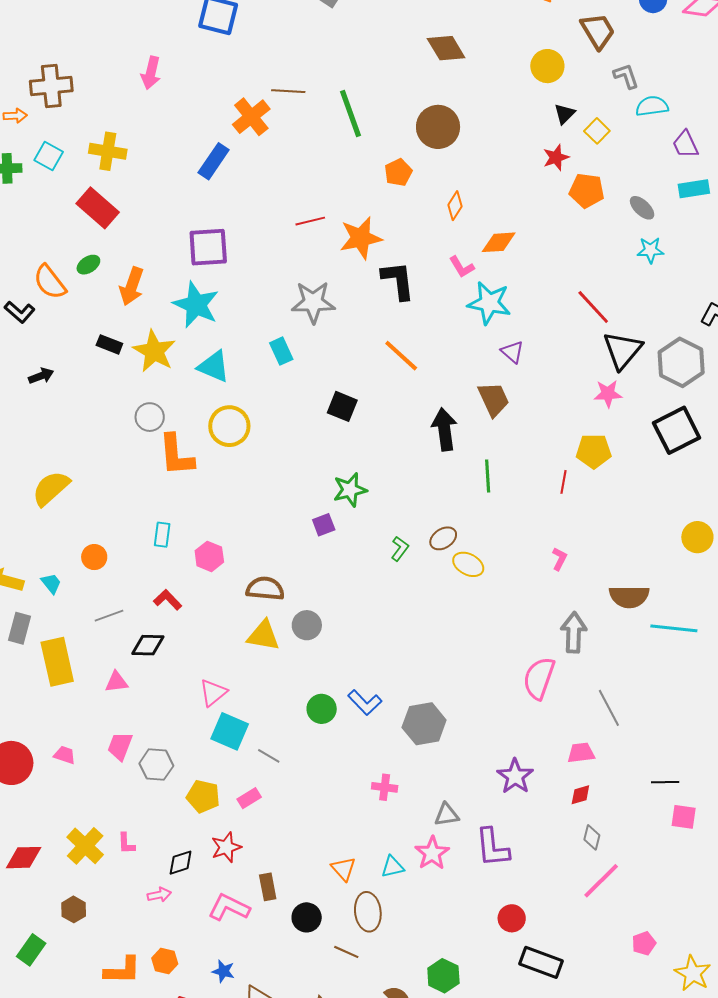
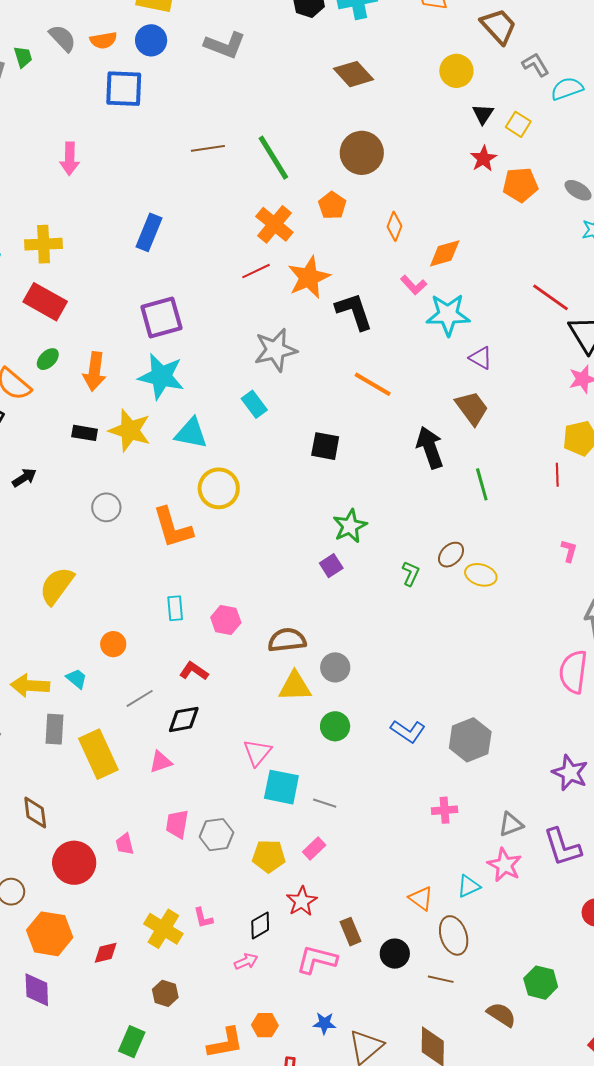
orange cross: (251, 117) -> (274, 224), moved
gray circle: (150, 417) -> (106, 507), moved
green circle: (322, 709) -> (335, 726), moved
pink trapezoid: (65, 755) -> (125, 844), turned -110
red diamond: (24, 858) -> (106, 953), size x0.7

